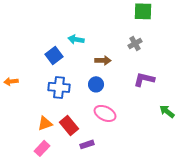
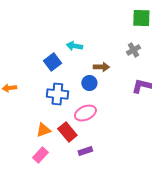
blue circle: (96, 84) -> (89, 83), moved
pink ellipse: (105, 113) -> (85, 113), moved, turned -50

